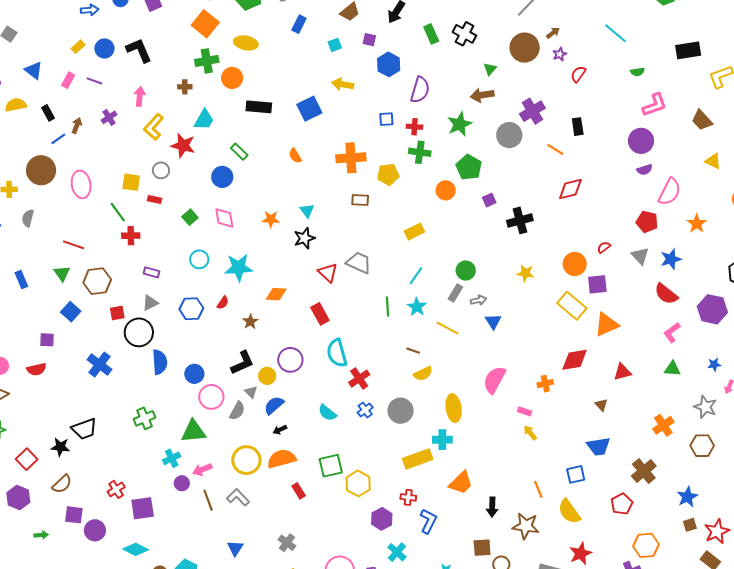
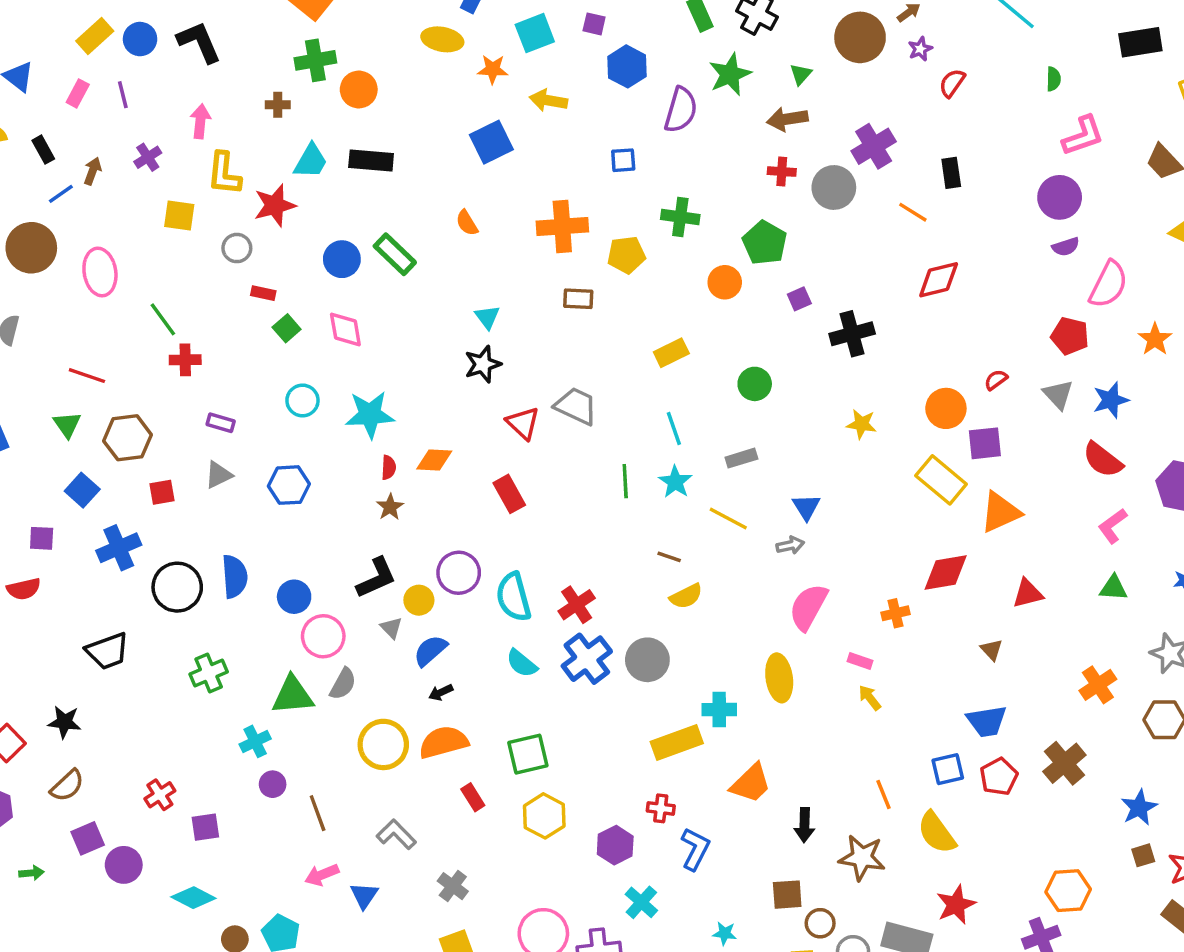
yellow ellipse: (246, 43) -> (442, 39), moved
cyan square: (335, 45) -> (535, 33), size x1.6
yellow rectangle: (78, 47) -> (95, 36), size x1.5
green semicircle: (637, 72) -> (1053, 79), turned -80
purple line: (94, 81) -> (123, 95), turned 56
black rectangle: (259, 107) -> (371, 161), moved
green star: (460, 124) -> (730, 74), moved
yellow L-shape: (154, 127) -> (224, 174), turned -36
red cross: (415, 127) -> (782, 172), moved
red star: (183, 145) -> (275, 205), turned -30
green rectangle: (239, 152) -> (395, 254), moved, size x1.4
yellow square: (131, 182) -> (179, 215), moved
red rectangle: (155, 199) -> (263, 293), moved
orange star: (271, 219) -> (493, 69), moved
green circle: (466, 271) -> (755, 384), moved
cyan line: (416, 276) -> (674, 428), turned -54
gray rectangle: (455, 293) -> (741, 458), turned 42
gray arrow: (478, 300) -> (790, 545), moved
red semicircle: (223, 303) -> (389, 467), moved, turned -32
black circle: (139, 332) -> (177, 587), moved
cyan semicircle: (337, 353) -> (513, 597), moved
blue cross: (99, 364) -> (119, 548), moved, turned 30
yellow ellipse: (454, 408) -> (779, 678), moved
blue cross: (365, 410) -> (587, 659), size x1.8
gray semicircle: (237, 411) -> (343, 684), moved
black trapezoid: (84, 429) -> (107, 651), moved
pink arrow: (202, 470) -> (322, 875), moved
yellow hexagon: (358, 483) -> (544, 816), moved
gray L-shape: (238, 497) -> (396, 834), moved
red pentagon: (622, 504) -> (999, 777), moved
purple square: (143, 508) -> (205, 827), size x0.7
purple square: (74, 515) -> (88, 838), turned -30

